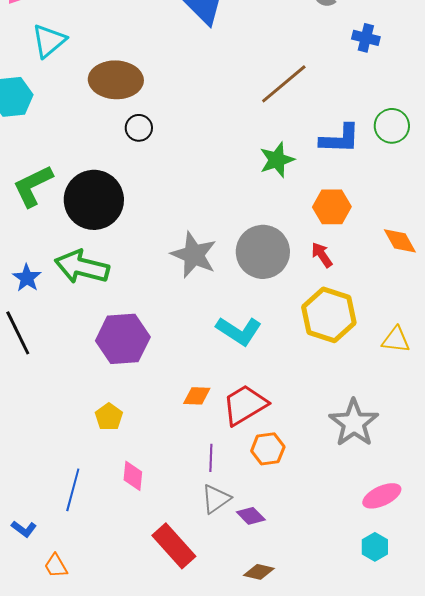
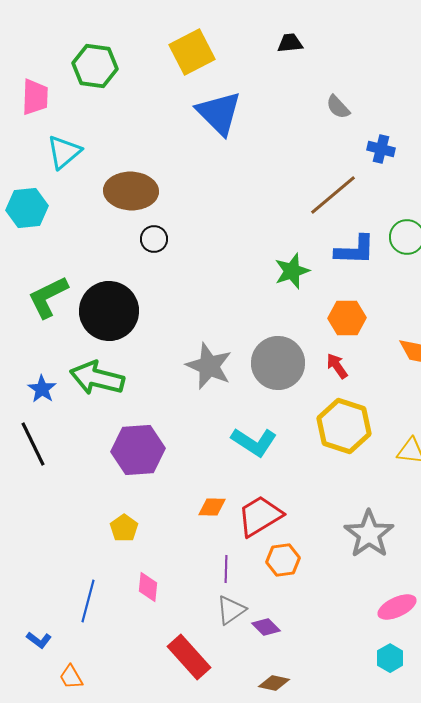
brown line: (284, 84) -> (333, 195), moved

